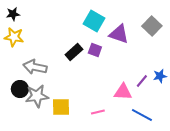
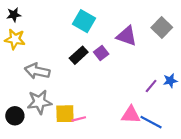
cyan square: (94, 21) -> (84, 21), moved
purple square: (95, 50) -> (101, 53), turned 32
black circle: (20, 89) -> (15, 116), moved
pink triangle: (123, 92) -> (131, 115), moved
pink line: (98, 112) -> (79, 119), moved

